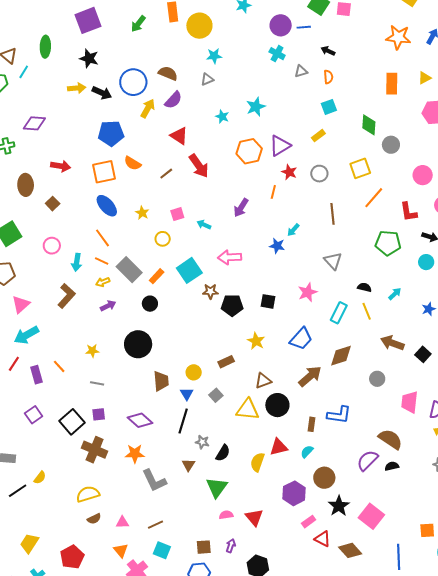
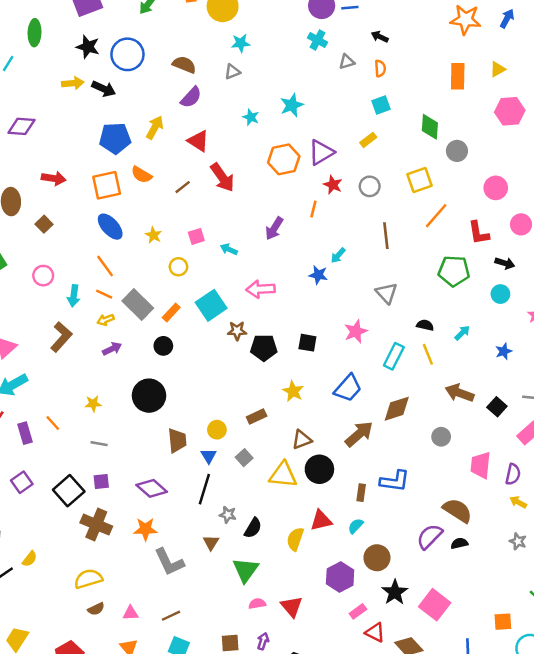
blue circle: (133, 82) -> (127, 54), moved
yellow arrow: (148, 108) -> (155, 127), moved

